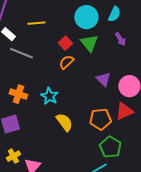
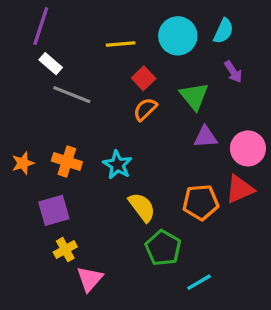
yellow line: (36, 23) -> (121, 44), moved
green triangle: (89, 43) -> (194, 96), moved
purple triangle: (103, 79) -> (206, 137), turned -49
green pentagon: (110, 147) -> (163, 248), moved
yellow cross: (13, 156) -> (65, 250), moved

